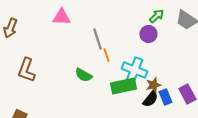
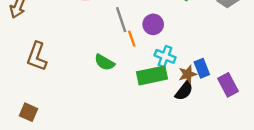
purple circle: (148, 34) -> (153, 24), moved
cyan cross: (134, 70) -> (165, 56), size x0.7
blue rectangle: (165, 97) -> (202, 68), moved

